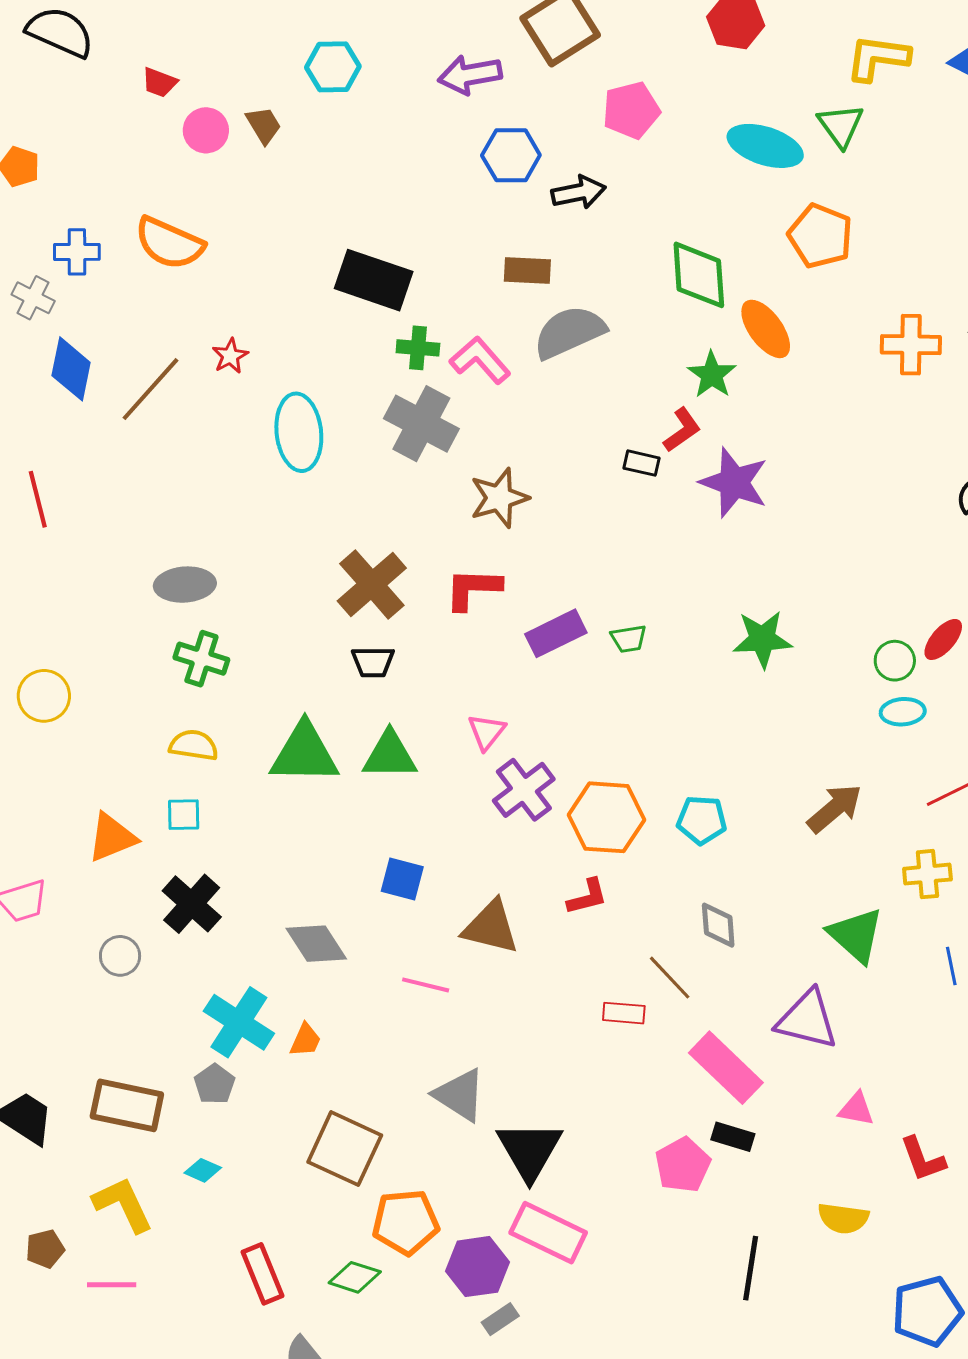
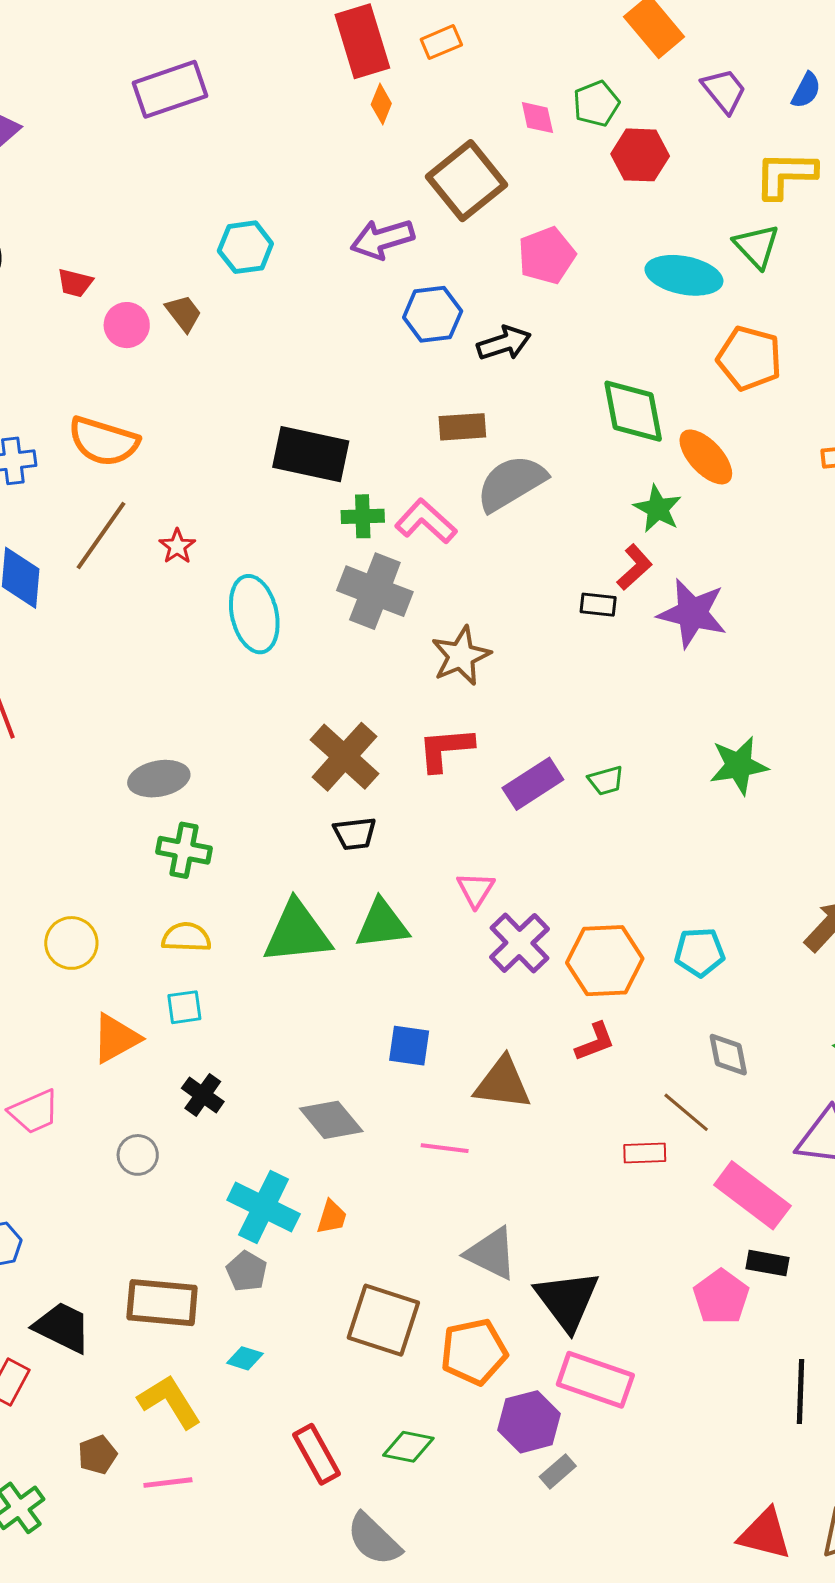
brown line: (150, 389) -> (101, 535), moved
yellow circle: (44, 696) -> (71, 943), moved
black cross: (192, 904) -> (203, 1095), size x0.7
orange pentagon: (406, 1222) -> (474, 1352), moved

